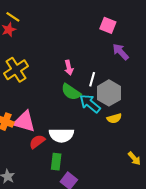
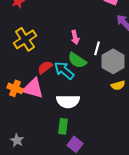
cyan arrow: (90, 104) -> (64, 70), moved
red semicircle: (37, 142) -> (45, 67), moved

